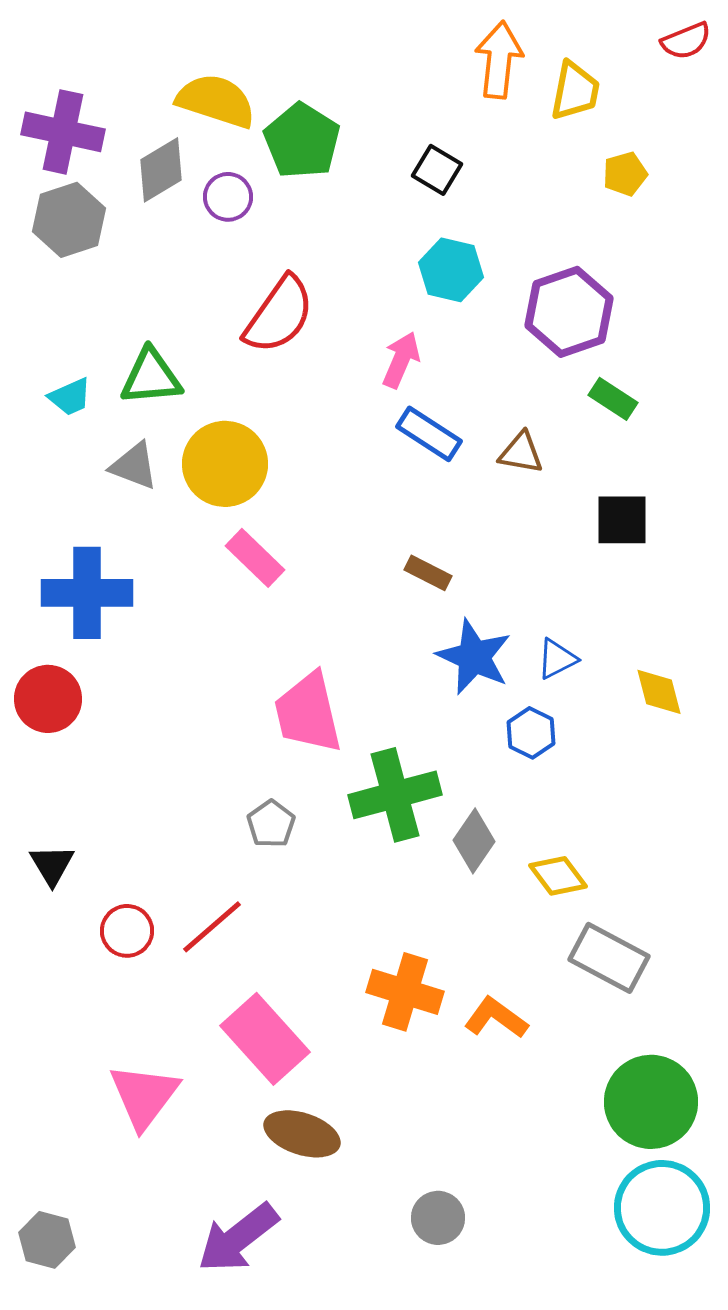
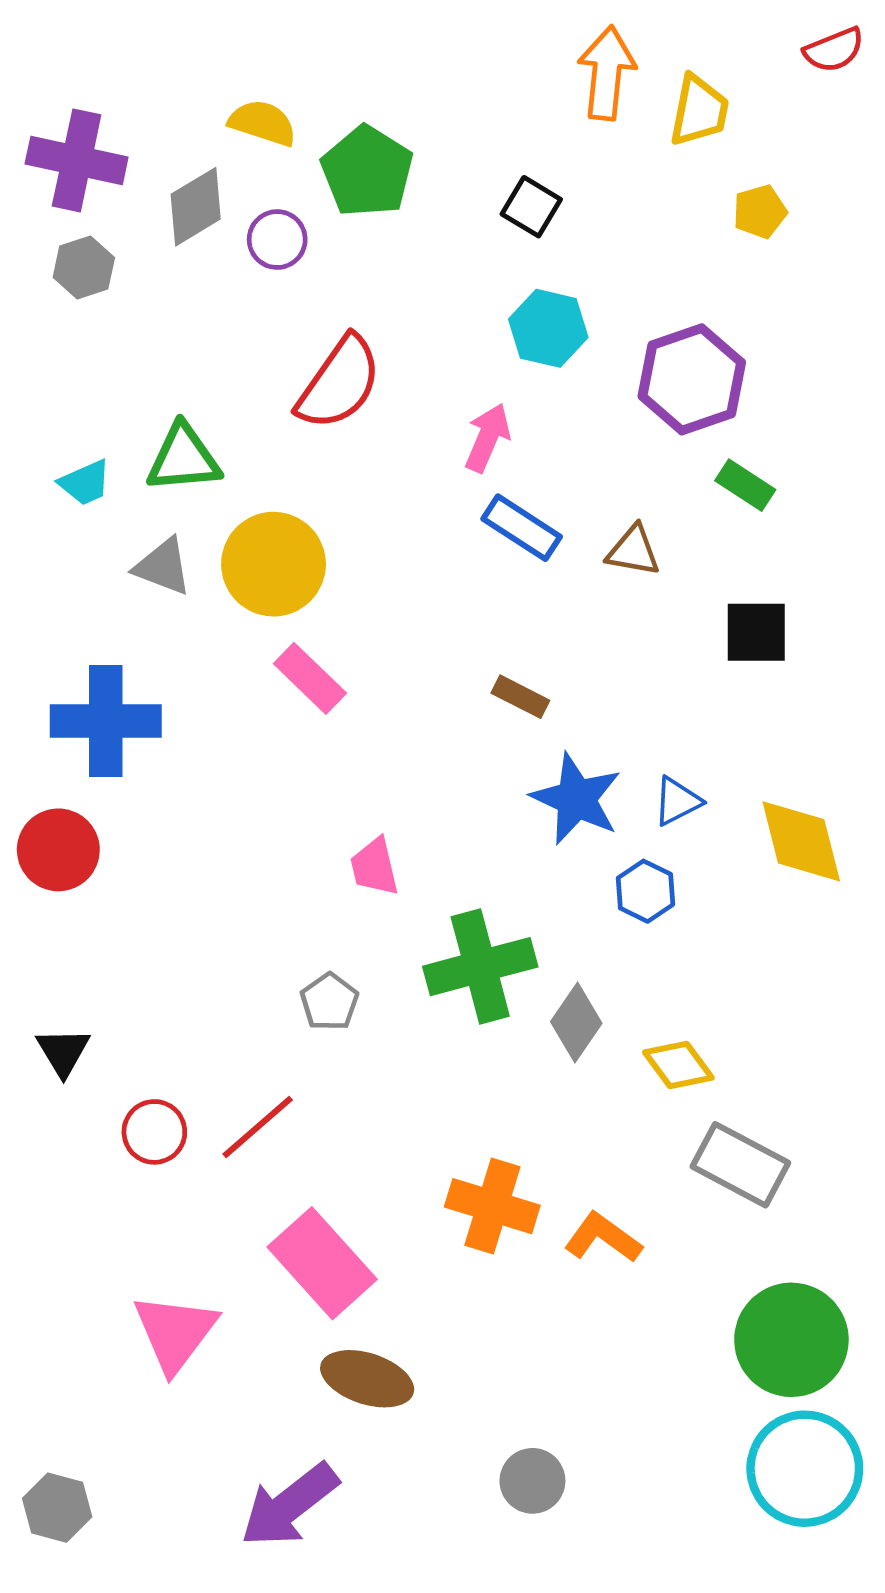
yellow semicircle: (216, 101) -> (263, 123), size x0.7
gray hexagon: (69, 220) -> (84, 267), size x0.7
yellow diamond: (659, 692) -> (801, 841), size x1.5
pink trapezoid: (308, 713) -> (374, 867), size x0.6

